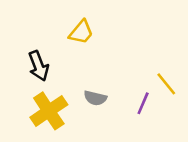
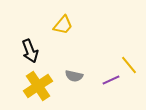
purple line: (143, 103) -> (111, 80), turned 42

